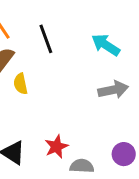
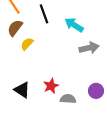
cyan arrow: (106, 45) -> (74, 25), moved
yellow semicircle: (20, 84) -> (27, 44), turned 56

